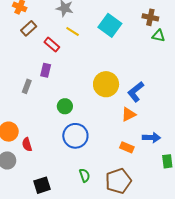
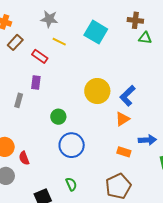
green semicircle: (85, 175) -> (71, 184), moved

